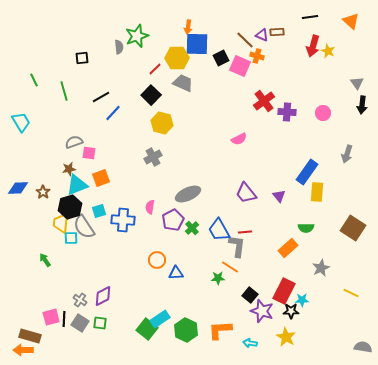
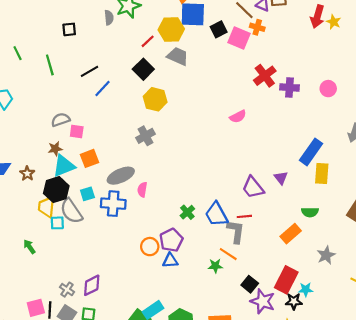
purple trapezoid: (246, 193) -> (253, 187), moved
gray ellipse: (188, 194) -> (121, 176), moved
purple pentagon: (173, 220) -> (171, 240), moved

